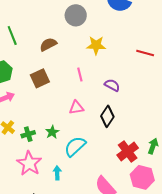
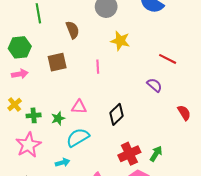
brown semicircle: (48, 44) -> (73, 30), turned 84
purple semicircle: (112, 85) -> (154, 85), moved
pink triangle: (76, 108) -> (79, 107), moved
cyan arrow: (57, 173) -> (63, 163), moved, turned 64

